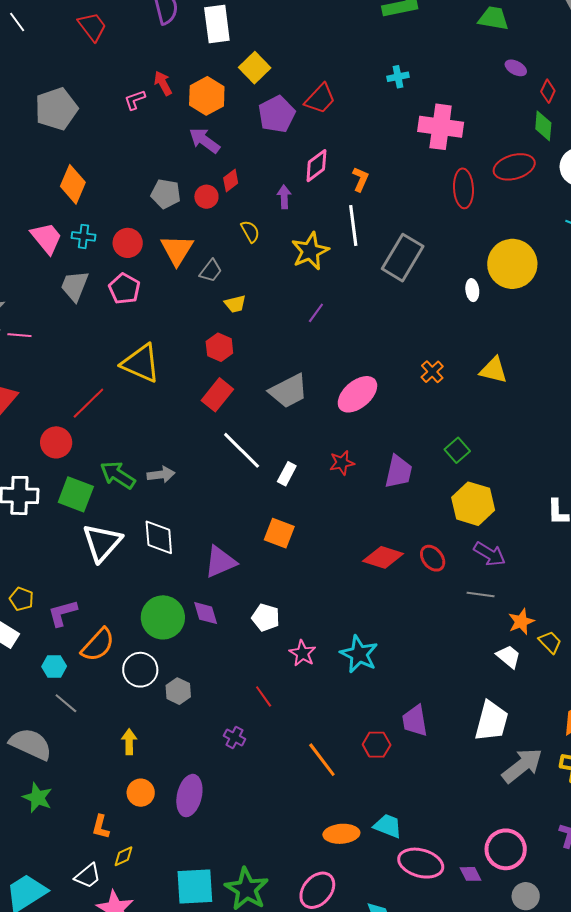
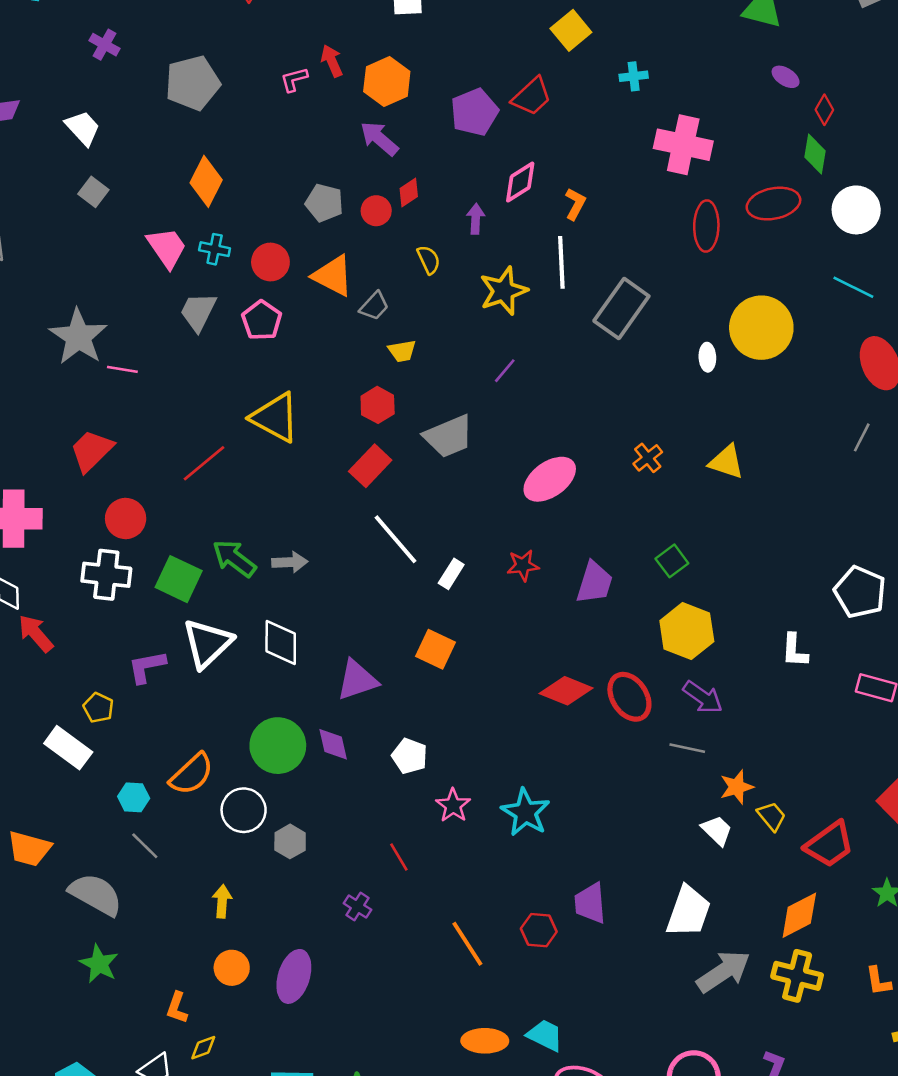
yellow square: (255, 68) -> (571, 30), moved
orange triangle: (177, 250) -> (333, 276), turned -39
gray trapezoid: (288, 391) -> (449, 436), moved
red circle: (56, 442) -> (126, 518), moved
red ellipse: (433, 558) -> (629, 697), size x1.4
purple L-shape: (63, 613) -> (147, 667), moved

